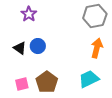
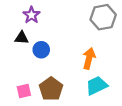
black triangle: (20, 48) -> (22, 38), moved, turned -32
orange arrow: (97, 48) -> (89, 58), moved

